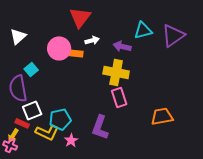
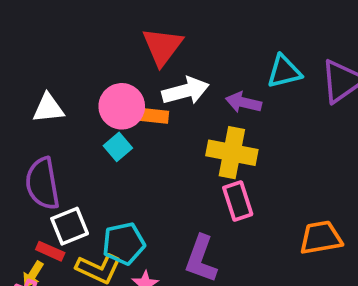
white triangle: (18, 36) -> (48, 108), moved, turned 36
white arrow: (92, 40) -> (186, 91), size x1.6
cyan square: (31, 69) -> (118, 147), moved

